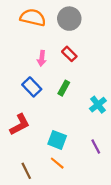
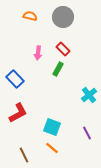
orange semicircle: (33, 17) -> (30, 16), size x0.6
blue rectangle: (32, 87) -> (15, 79), moved
green rectangle: (64, 88) -> (58, 69), moved

